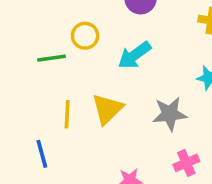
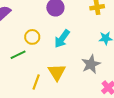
yellow line: (67, 114) -> (36, 82), turned 35

